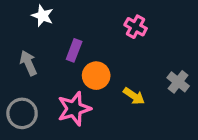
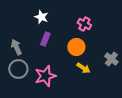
white star: (43, 16) -> (41, 17), moved
orange circle: (96, 76) -> (76, 47), moved
gray circle: (22, 113) -> (18, 69), moved

